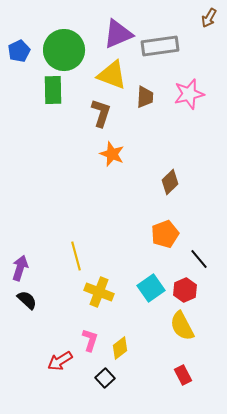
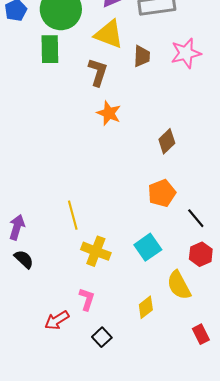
red hexagon: (185, 290) -> (201, 254), moved
yellow diamond: (120, 348) -> (146, 307), moved
red rectangle: (183, 375) -> (201, 334), moved

